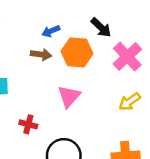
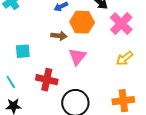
brown arrow: (41, 55) -> (59, 36), moved
red cross: (28, 124) -> (47, 80), size x1.5

